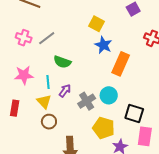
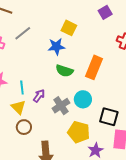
gray line: (47, 38) -> (23, 33), moved
blue star: (103, 45) -> (56, 47), moved, turned -30
green semicircle: (62, 62) -> (64, 71), moved

